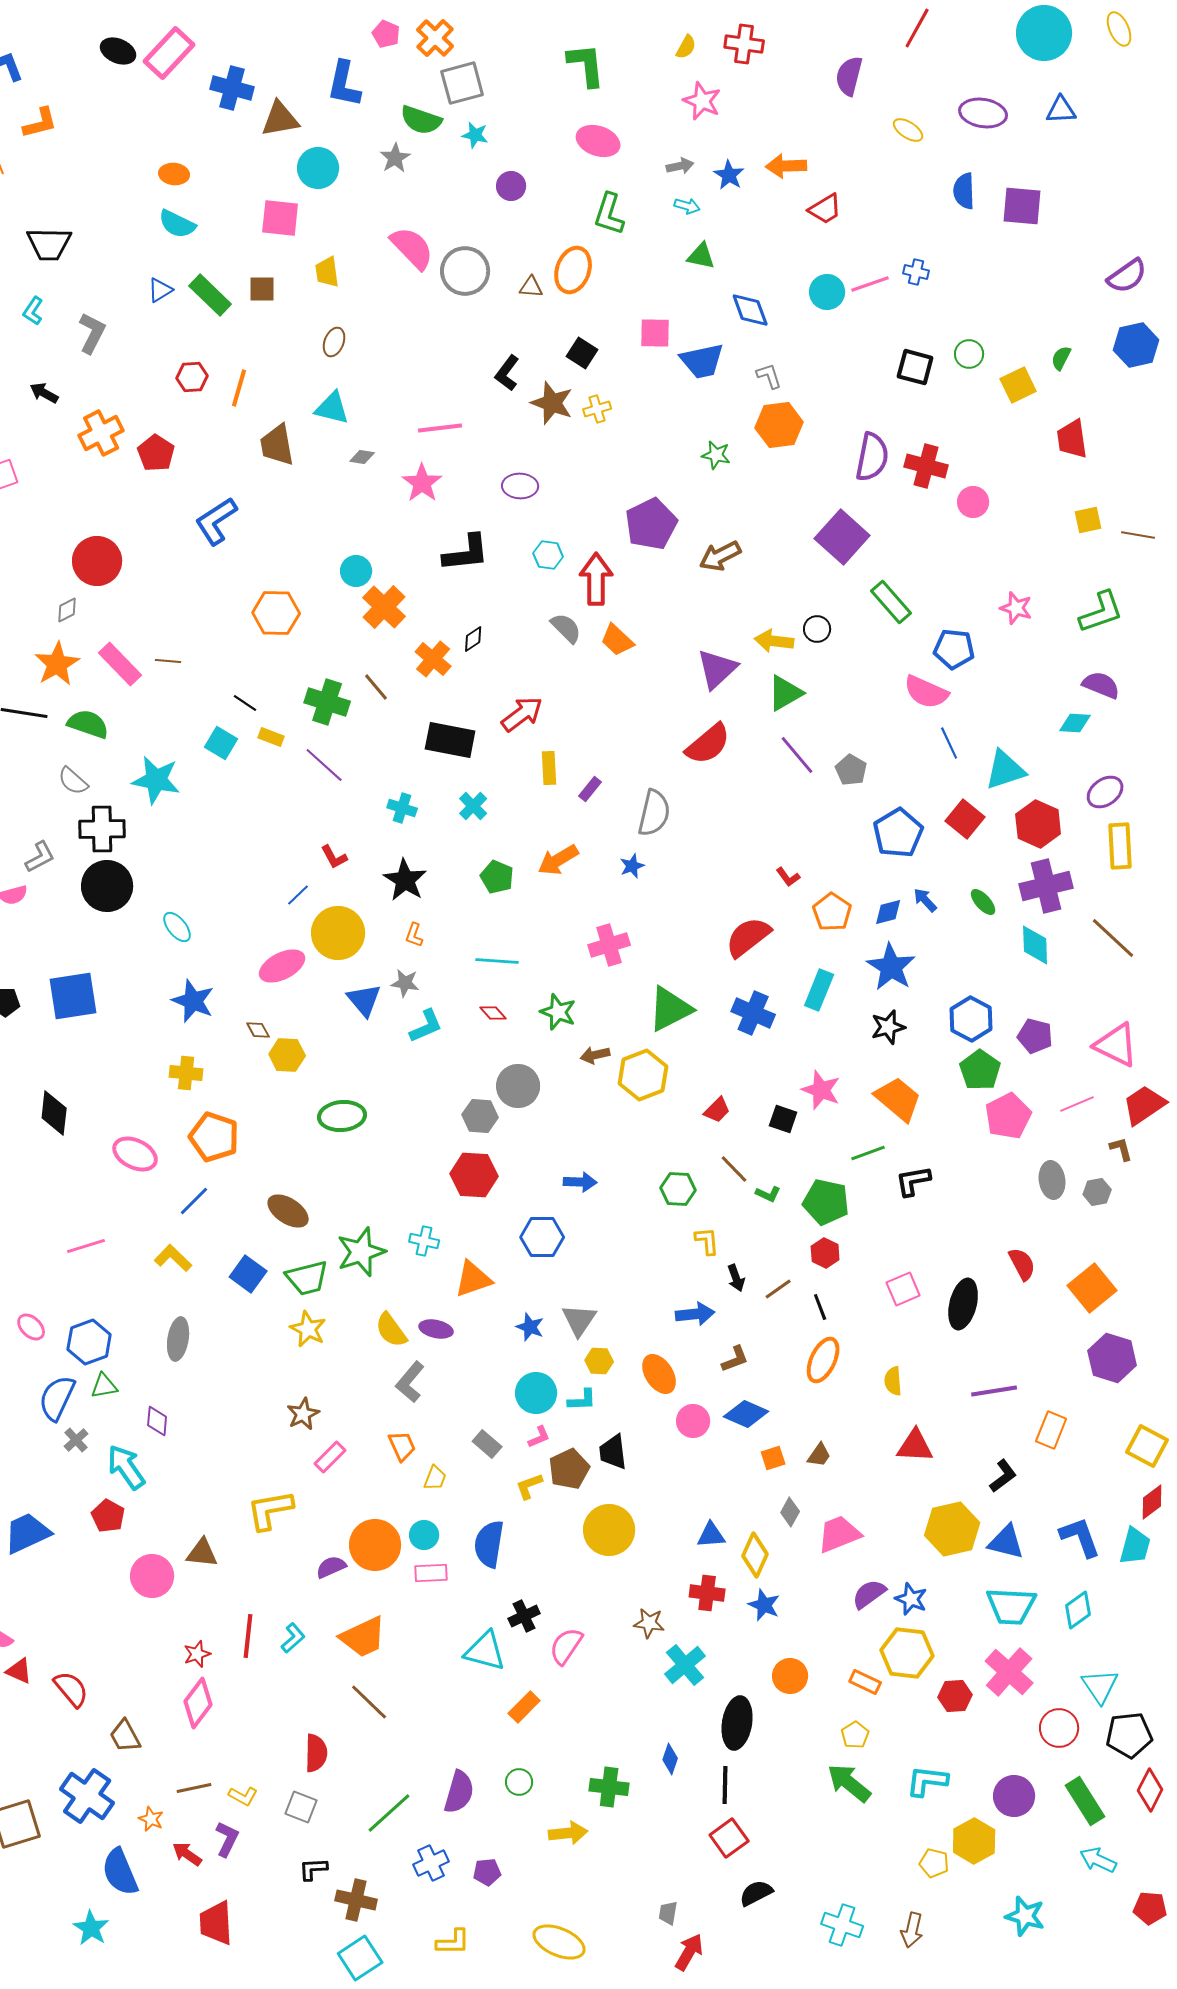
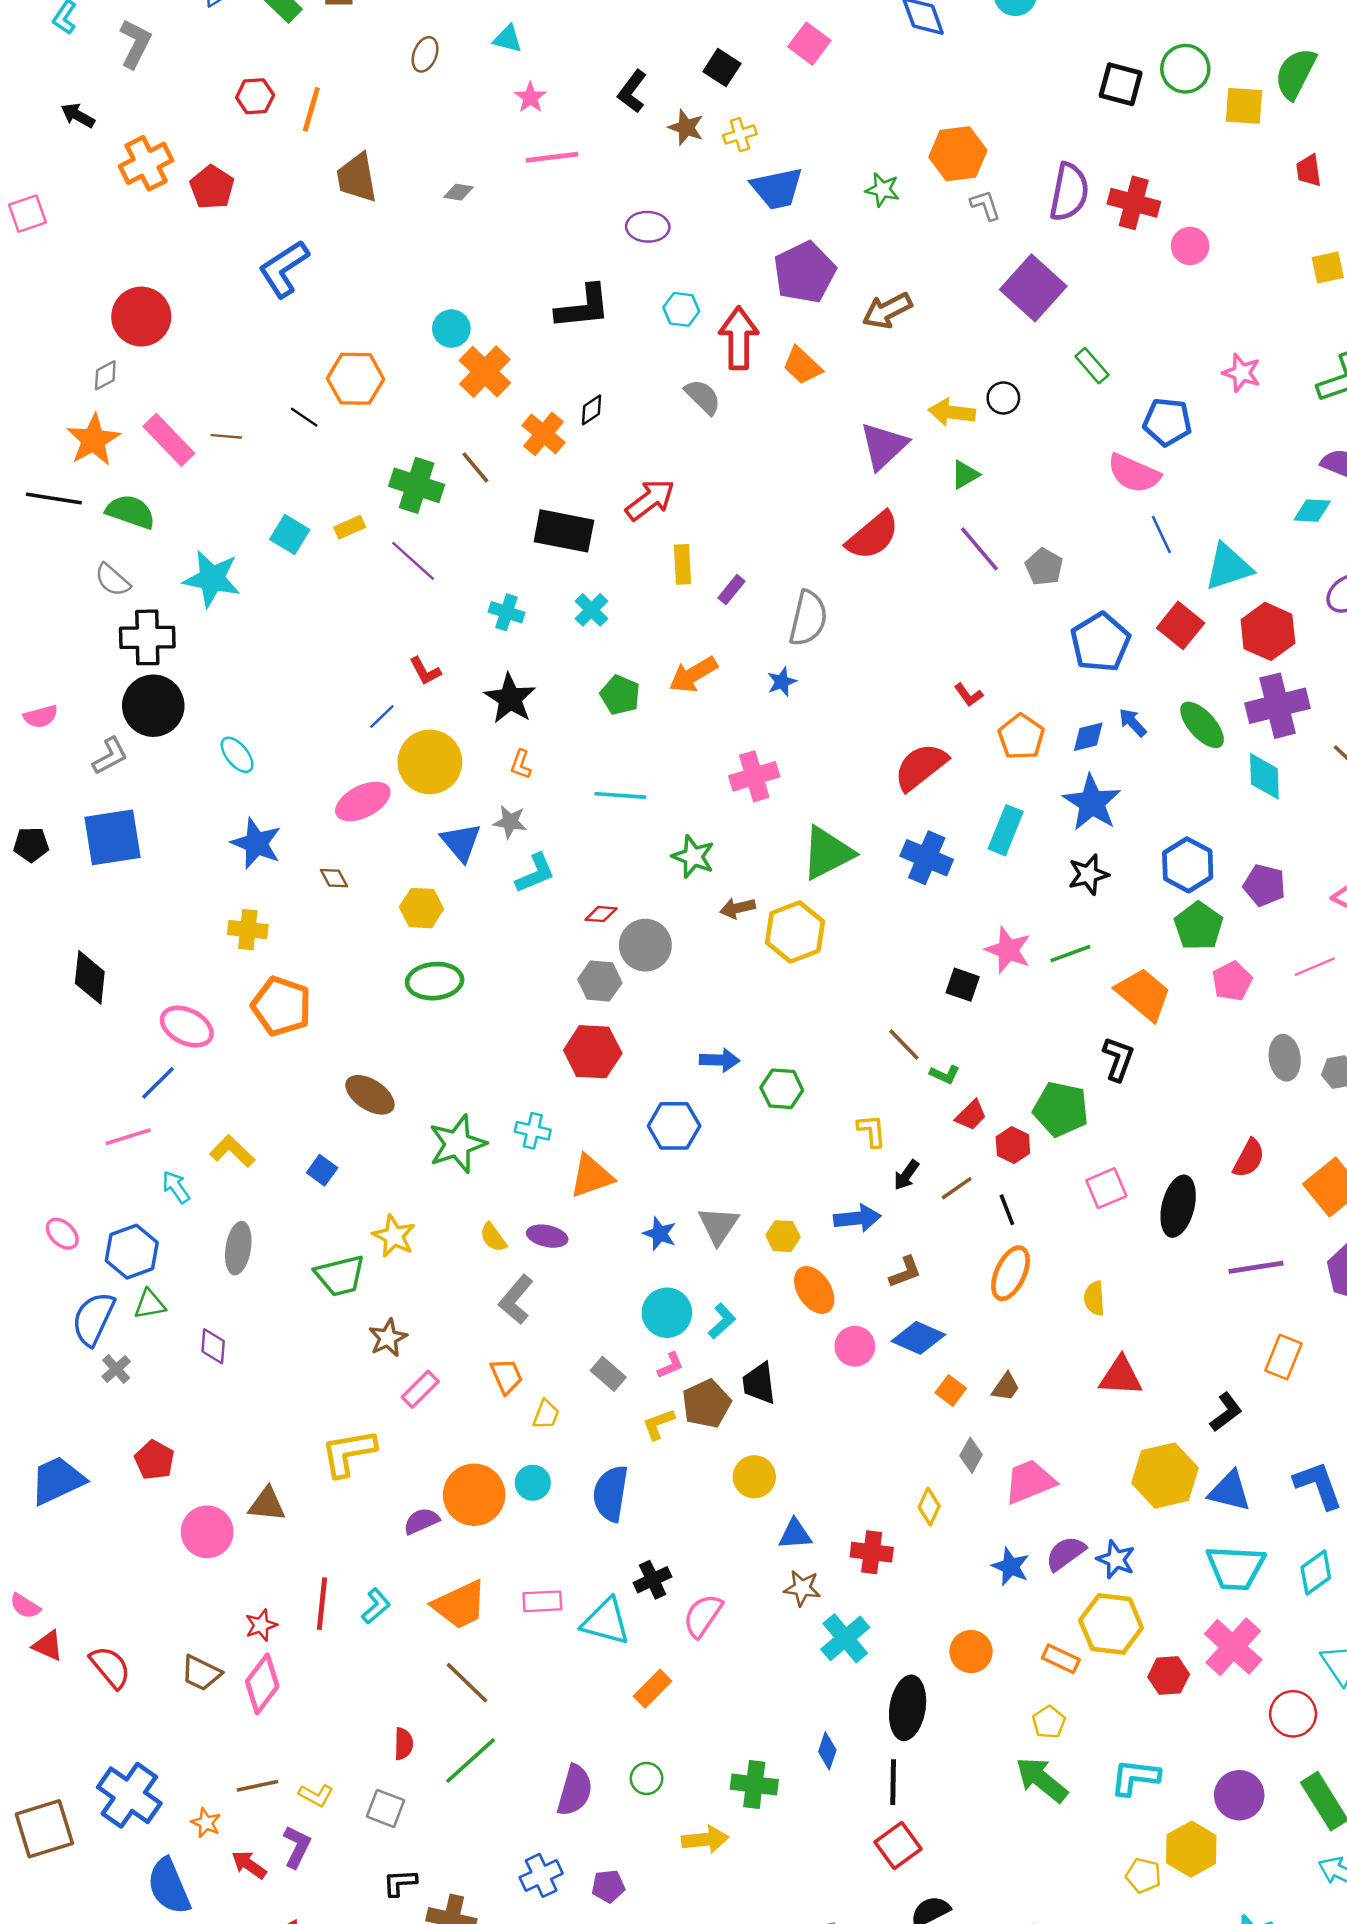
pink square: (655, 333) -> (809, 44), turned 36
green circle: (969, 354) -> (1185, 69), size x1.4
green semicircle: (1061, 358) -> (1295, 74), size x1.8
blue trapezoid: (702, 361) -> (777, 188), moved
gray L-shape: (769, 376) -> (985, 205), moved
yellow square: (1018, 385) -> (1244, 106), turned 30
brown star: (552, 403) -> (686, 127), size x0.7
cyan triangle: (332, 408) -> (508, 39), moved, size x0.7
red trapezoid: (1072, 439) -> (1309, 171), size x0.7
pink star: (422, 483) -> (530, 97), moved, size x0.7
green rectangle: (891, 602) -> (1092, 366), size x0.7
orange trapezoid: (617, 640) -> (802, 366), moved
green triangle: (785, 693) -> (965, 475), size x0.7
black line: (245, 703) -> (304, 417), moved
yellow rectangle: (271, 737) -> (350, 527), turned -45
gray L-shape: (40, 857) -> (110, 756), moved
green ellipse: (983, 902) -> (1202, 725), size x1.5
red diamond: (493, 1013) -> (601, 914), moved, turned -44
yellow hexagon: (287, 1055) -> (421, 908), moved
orange trapezoid: (898, 1099) -> (1143, 994), moved
red trapezoid: (717, 1110) -> (971, 1115), moved
pink pentagon: (1008, 1116) -> (1232, 981), size x0.7
green line: (868, 1153) -> (1070, 954), moved
black L-shape: (913, 1181) -> (1118, 1059), turned 120
green hexagon: (678, 1189) -> (782, 1089), moved
blue line: (194, 1201) -> (158, 1083), moved
green pentagon: (826, 1202) -> (1061, 1109), moved
red semicircle: (1022, 1264) -> (1249, 1158), turned 56
blue square: (248, 1274) -> (322, 1170), size x0.7
green trapezoid: (307, 1278) -> (340, 1276), moved
black arrow: (736, 1278) -> (906, 1175), turned 56
yellow semicircle: (391, 1330) -> (493, 1237), size x0.7
yellow hexagon: (599, 1361) -> (783, 1236), moved
purple line: (994, 1391) -> (1256, 1267), moved
cyan L-shape: (582, 1400) -> (722, 1321), turned -40
orange square: (773, 1458) -> (951, 1391), turned -35
cyan arrow: (126, 1467) -> (176, 1187), moved, size x0.6
yellow circle: (609, 1530) -> (754, 1477), size x0.7
blue triangle: (711, 1535) -> (795, 1534), moved
yellow diamond: (755, 1555) -> (929, 1507), size x0.7
pink rectangle: (431, 1573) -> (542, 1601), moved
blue star: (764, 1605) -> (1011, 1567), moved
brown trapezoid: (125, 1736) -> (201, 1673), moved, turned -36
red semicircle: (316, 1753) -> (403, 1744), size x0.7
green line: (389, 1813) -> (471, 1761), moved

